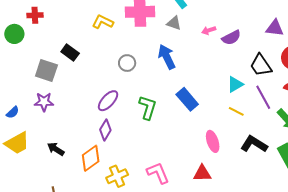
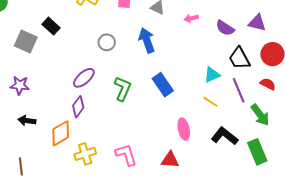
purple semicircle: (231, 38) -> (225, 28), moved, turned 54
purple star: (44, 102) -> (20, 85), moved
black arrow: (56, 149) -> (27, 121), turned -30

